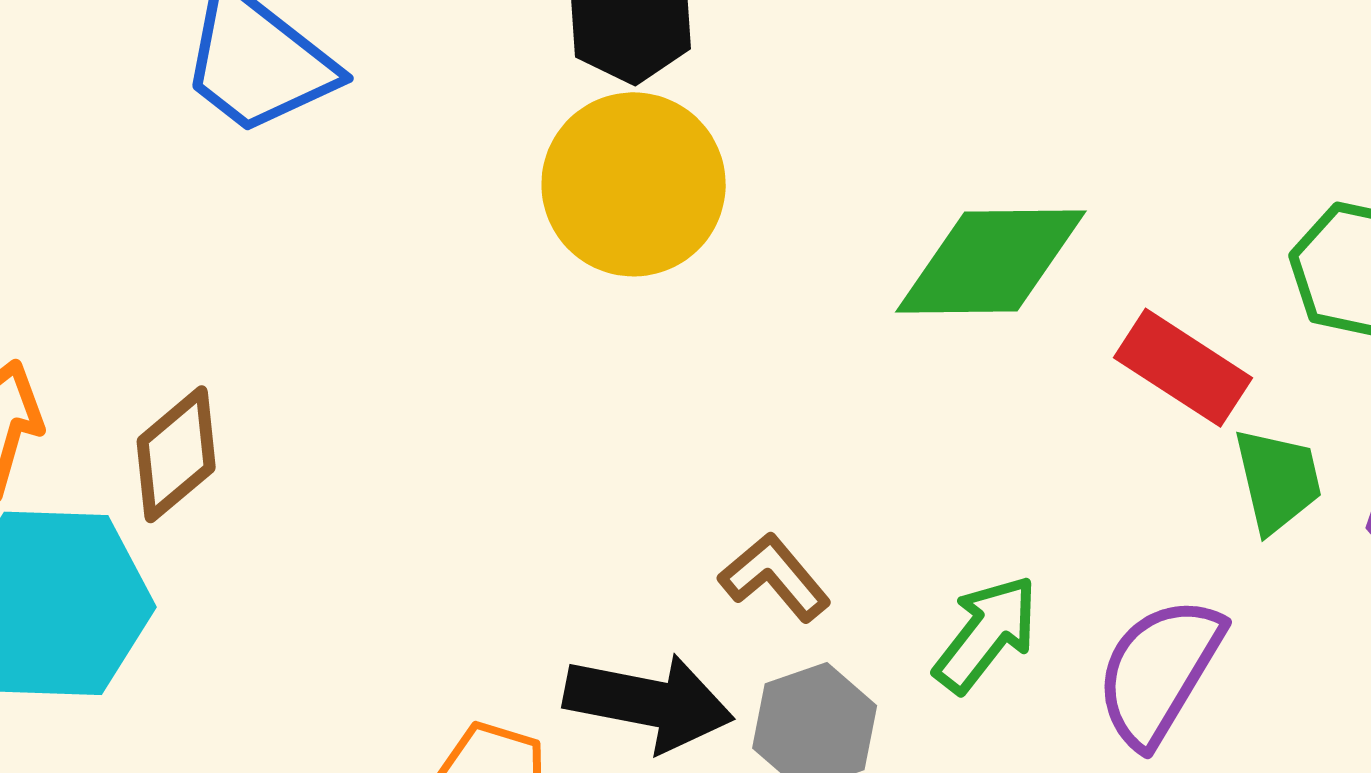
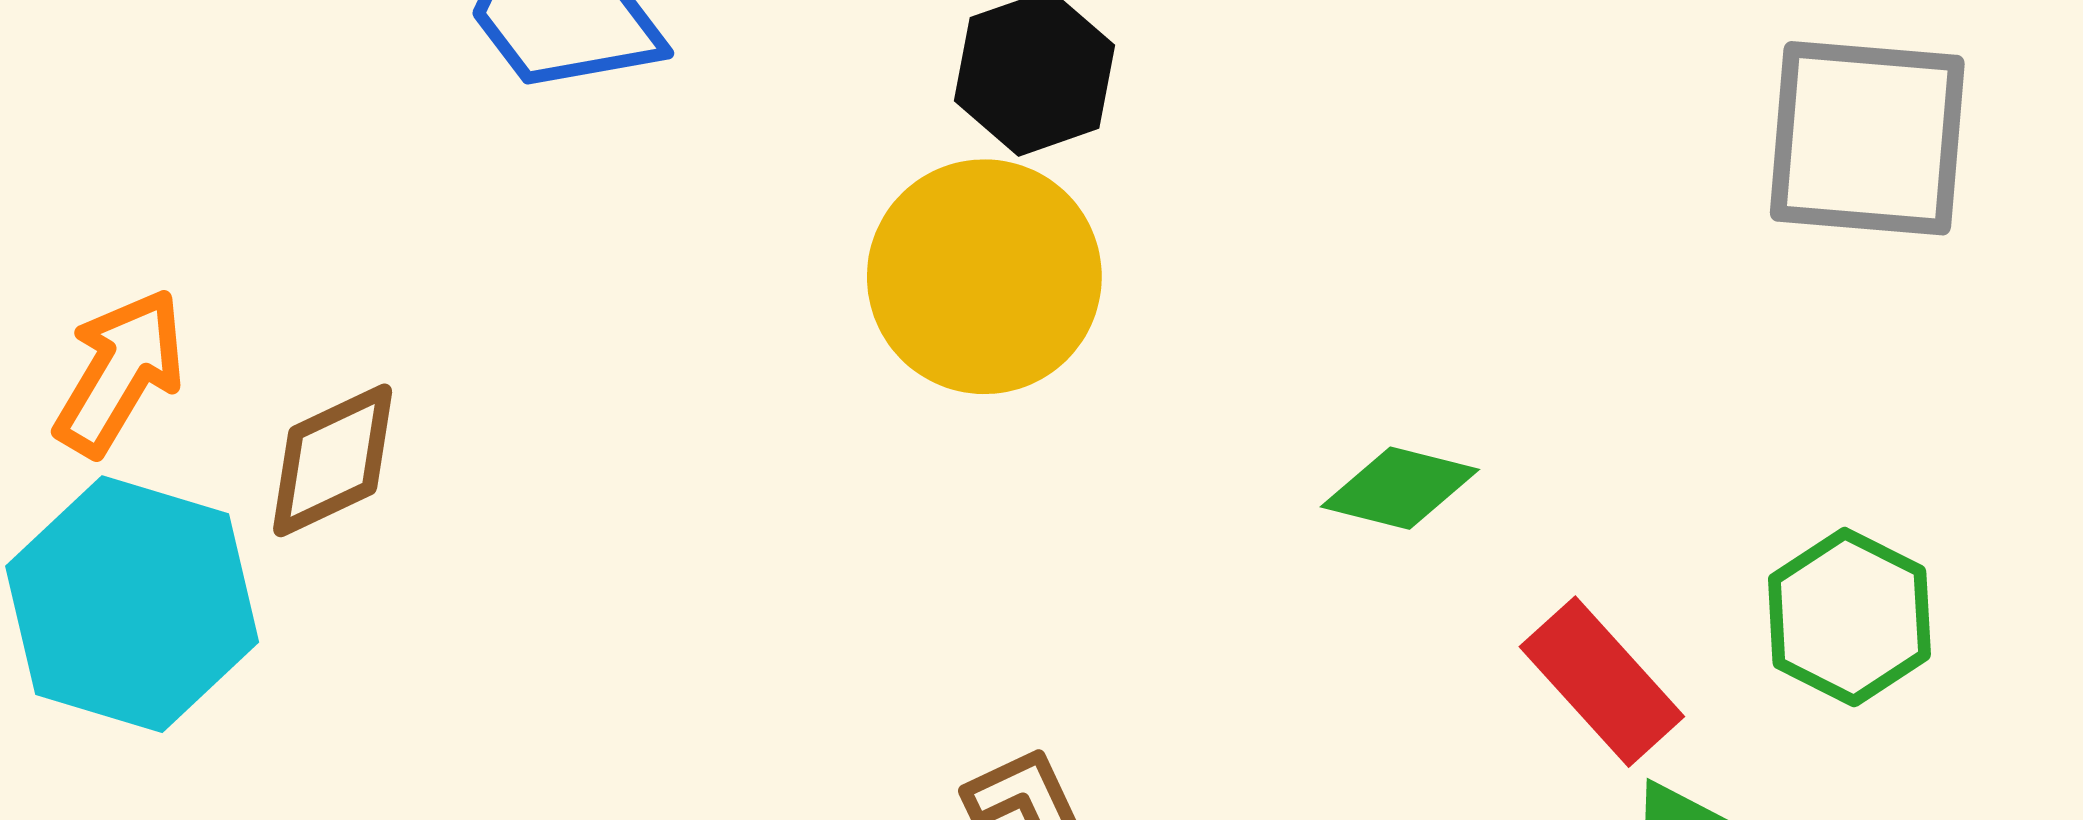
green diamond: (991, 261) -> (1400, 488), size x0.6

